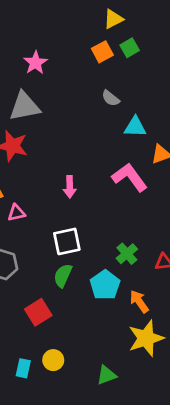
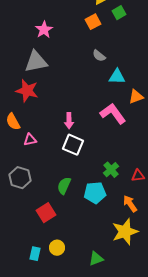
green square: (130, 48) -> (119, 13), moved
white square: (67, 241) -> (73, 145), moved, turned 35
cyan pentagon: (105, 285) -> (95, 193), turned 30
orange arrow: (139, 301) -> (130, 204), moved

